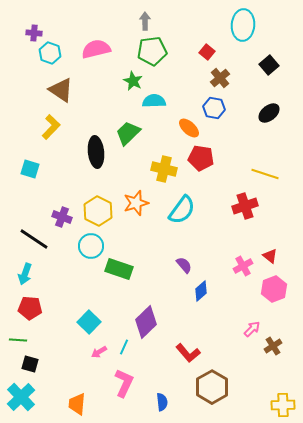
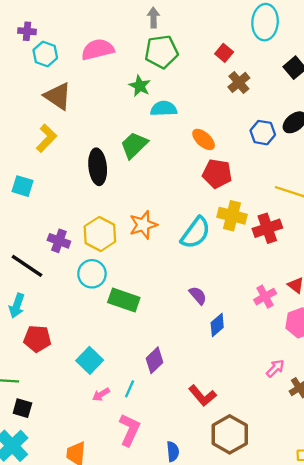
blue hexagon: (214, 108) -> (263, 133), moved
yellow cross: (164, 169) -> (232, 216), moved
red pentagon: (30, 308) -> (37, 339), moved
purple diamond: (146, 322) -> (155, 360), size x0.7

